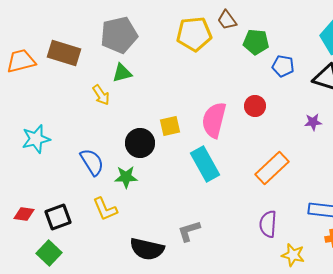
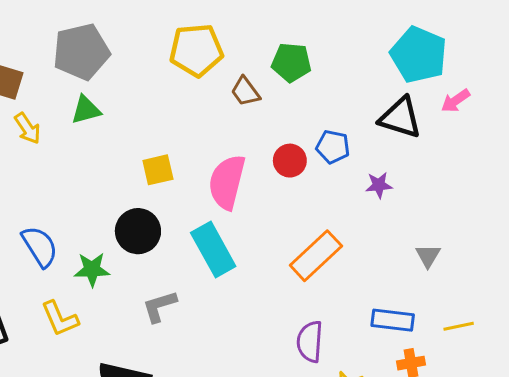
brown trapezoid: (227, 20) -> (245, 92), moved
blue pentagon: (283, 66) -> (333, 147), moved
yellow arrow: (101, 95) -> (28, 128), moved
yellow square: (170, 126) -> (158, 170), moved
black circle: (140, 143) -> (138, 231), moved
gray L-shape: (189, 231) -> (159, 306), moved

